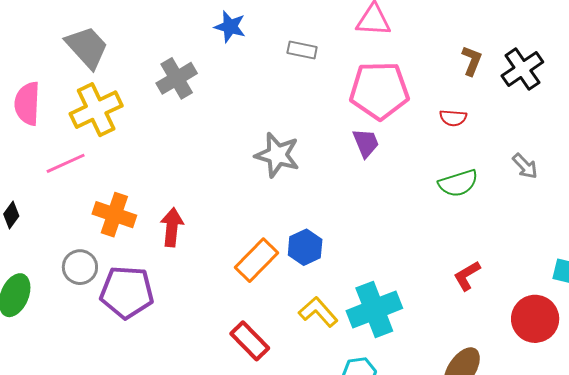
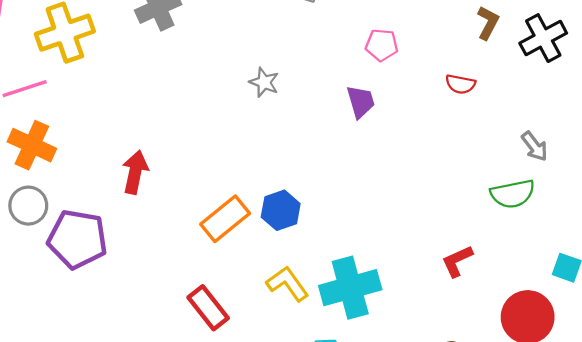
pink pentagon: (379, 90) -> (382, 45), size x0.5
gray star: (277, 155) -> (264, 82), moved, size x0.6
green semicircle: (458, 183) -> (513, 194), moved
orange cross: (114, 215) -> (32, 145), moved

